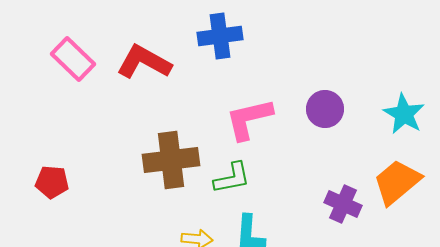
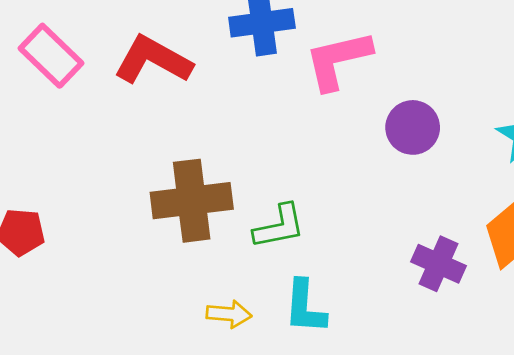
pink L-shape: (249, 119) -> (338, 60), moved

